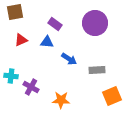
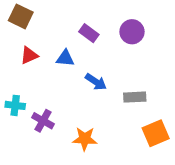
brown square: (15, 12) -> (21, 16), turned 36
purple circle: (95, 23) -> (132, 32), size x0.7
purple rectangle: (55, 24) -> (89, 33), moved

